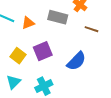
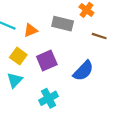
yellow square: (18, 56) -> (18, 56), moved
cyan triangle: (14, 82) -> (15, 80), moved

